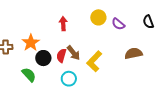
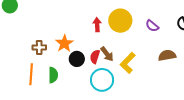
yellow circle: (98, 17) -> (120, 21), moved, size x1.5
green semicircle: (29, 75) -> (53, 75), moved, turned 42
cyan circle: (69, 79) -> (102, 80), size x1.5

